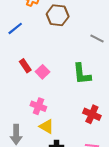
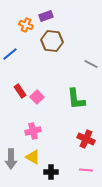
pink cross: (38, 106) -> (33, 131), turned -35
yellow triangle: (46, 126) -> (33, 157), moved

